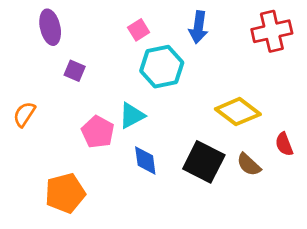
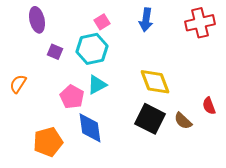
cyan hexagon: (162, 67) -> (92, 49), moved
yellow diamond: (238, 112) -> (155, 82), moved, turned 32
blue diamond: (145, 161) -> (90, 128), moved, size x1.4

